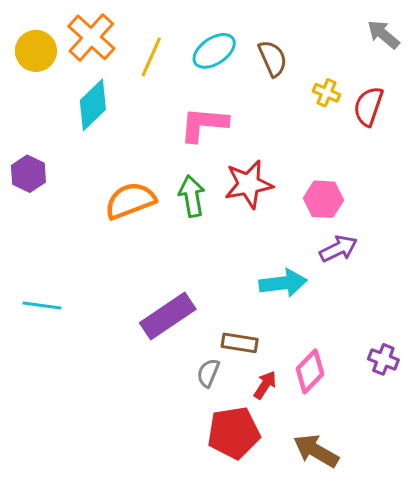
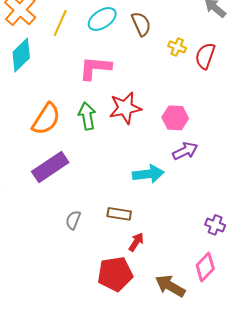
orange semicircle: (130, 201) -> (46, 119), turned 144
purple rectangle: (168, 316) -> (50, 167), moved
pink diamond: (310, 371) -> (205, 267), moved
gray semicircle: (208, 373) -> (73, 220), moved

